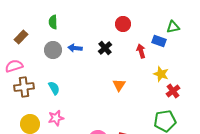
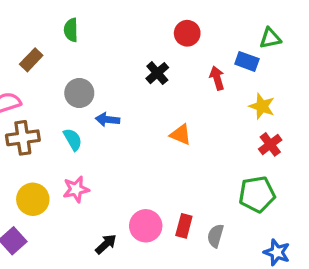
brown rectangle: (21, 37) -> (31, 60), moved
blue arrow: (75, 48) -> (108, 120), moved
gray circle: (53, 50) -> (79, 93), moved
yellow star: (161, 74) -> (262, 106), moved
orange triangle: (119, 85) -> (181, 134), turned -40

